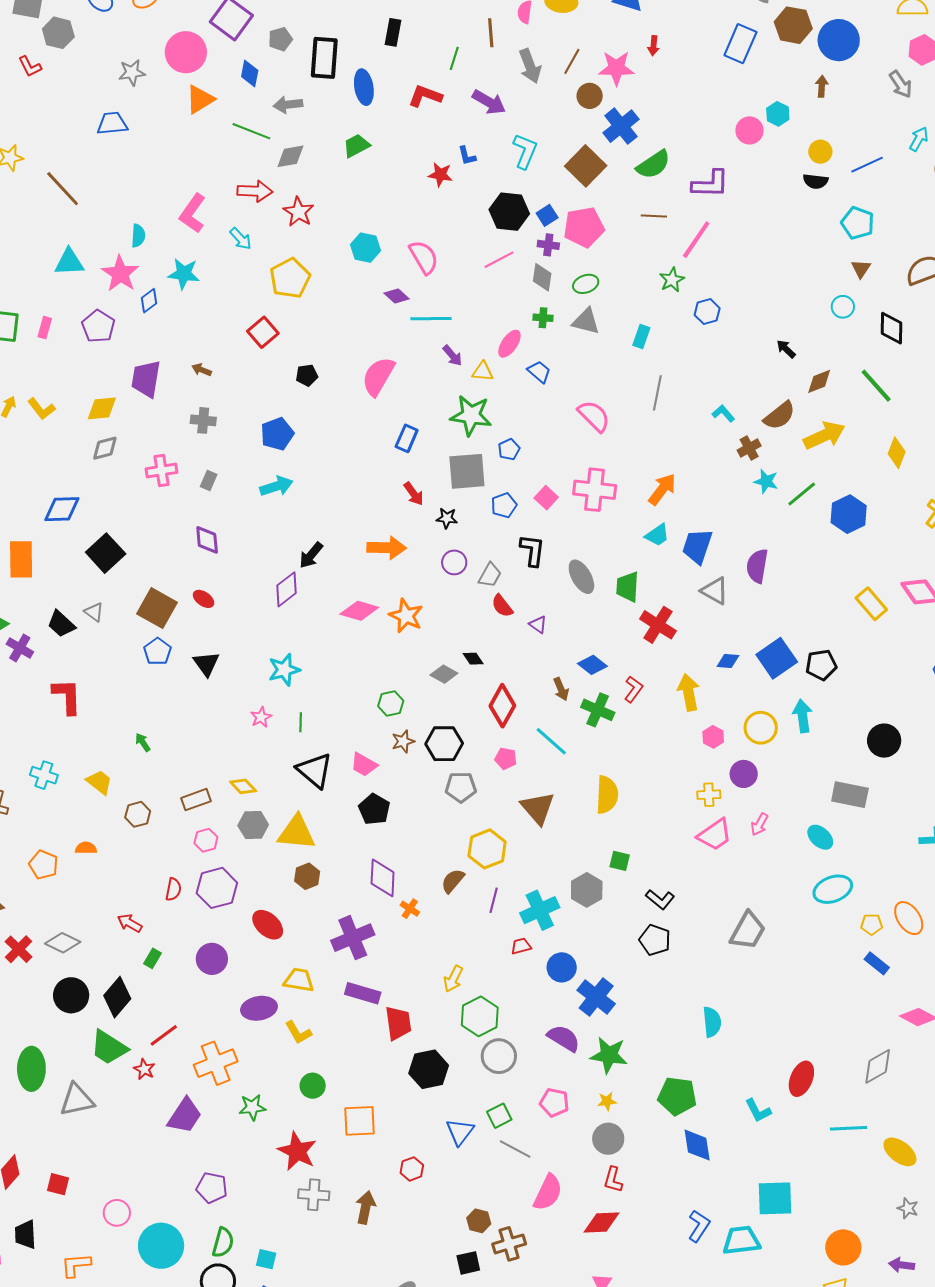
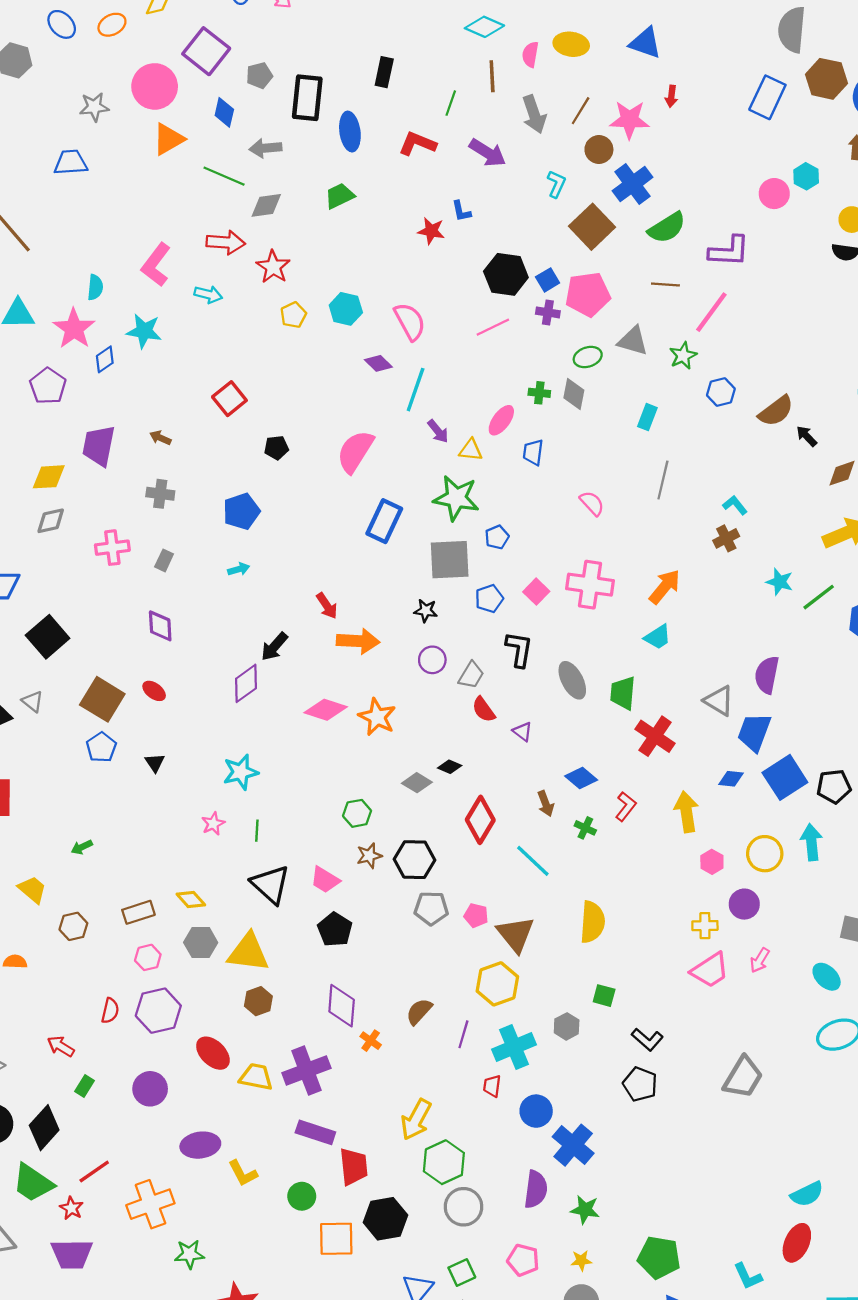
cyan L-shape: (525, 151) -> (556, 184), moved, size x0.7
cyan arrow: (241, 239) -> (208, 294), turned -35
gray diamond: (542, 277) -> (574, 394), moved
yellow pentagon: (290, 278) -> (293, 315), moved, size x0.6
cyan line: (431, 319) -> (416, 390), turned -72
gray triangle: (586, 321) -> (633, 341), moved
blue trapezoid: (539, 372) -> (533, 452), turned -125
pink semicircle: (594, 416) -> (592, 503), size x0.7
brown semicircle: (780, 416) -> (776, 411), moved
blue rectangle: (407, 438) -> (384, 521), size x1.4
brown cross: (749, 448) -> (726, 538), moved
cyan arrow: (276, 486) -> (239, 569), size x0.6
red arrow: (414, 494) -> (327, 606), moved
blue trapezoid: (697, 546) -> (754, 732), moved
black diamond: (473, 659) -> (450, 767), turned -35
black triangle: (206, 664) -> (155, 763), size x0.7
green cross: (598, 710) -> (585, 828), size x0.6
green arrow: (143, 742) -> (82, 847), turned -84
pink pentagon: (506, 759) -> (476, 915), moved
yellow hexagon: (487, 849) -> (497, 984), moved
gray hexagon: (587, 890) -> (567, 1026), size x0.7
red trapezoid: (521, 946) -> (492, 1086), turned -70
yellow arrow: (453, 979) -> (416, 1120), size x1.4
yellow trapezoid: (299, 980) -> (256, 1077), moved
cyan semicircle: (712, 1022) -> (807, 1194), moved, turned 68
purple semicircle: (564, 1038) -> (536, 1189), turned 64
green star: (609, 1055) -> (585, 1210), size x0.7
green circle: (313, 1086) -> (302, 1196), moved
purple trapezoid: (185, 1116) -> (72, 1254), moved, turned 54
orange square: (359, 1121) -> (336, 1239), moved

